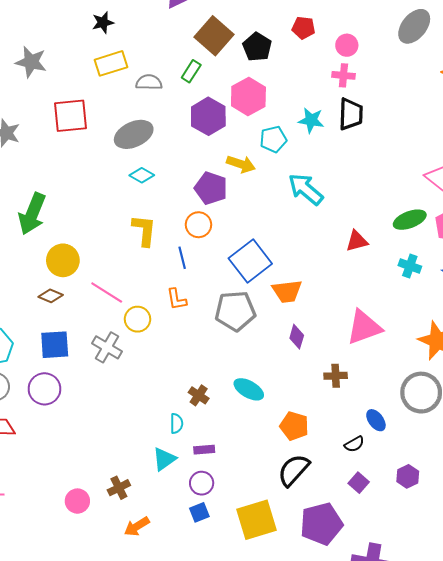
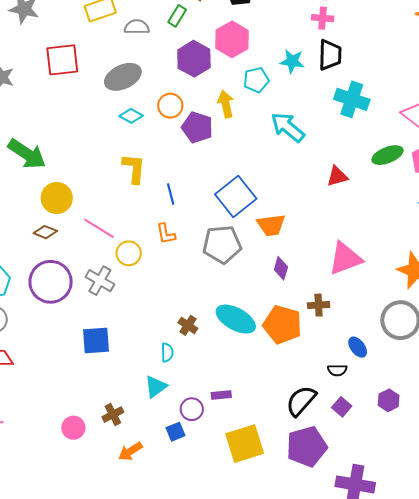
yellow arrow: (241, 164) -> (226, 104), turned -120
green arrow: (32, 214) -> (27, 154), turned -78
orange circle: (198, 225) -> (170, 106), moved
cyan cross: (410, 266) -> (352, 99), moved, size x1.6
blue square: (55, 345) -> (96, 341), moved
purple circle: (44, 389) -> (51, 282), moved, size x1.4
cyan ellipse: (249, 389) -> (236, 319), size x1.4
orange pentagon: (294, 426) -> (282, 325), moved, size x1.4
black semicircle: (354, 444) -> (337, 370), turned 30
purple rectangle: (204, 450) -> (221, 395), moved
black semicircle: (294, 470) -> (301, 401), moved
blue square: (199, 512) -> (175, 432), moved

